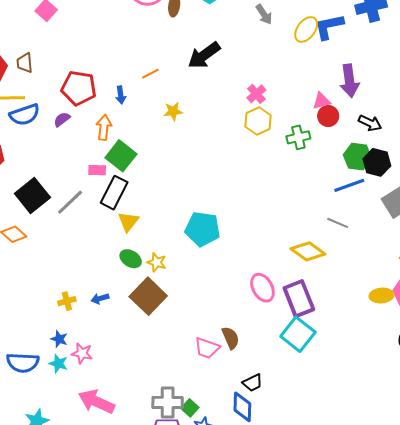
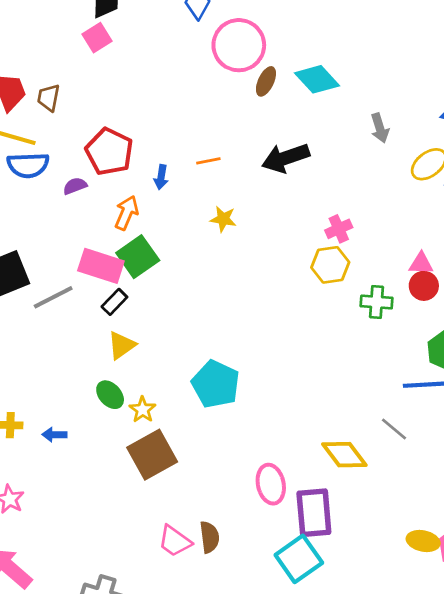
pink rectangle: (97, 170) -> (101, 266), size x1.8
black rectangle: (114, 193) -> (114, 302), size x0.6
brown square: (148, 296) -> (152, 455), moved

